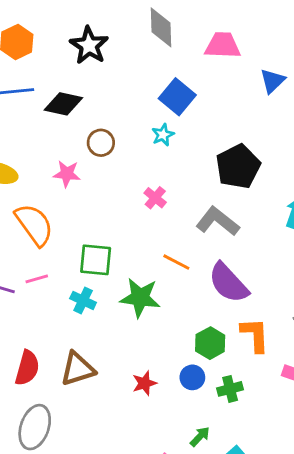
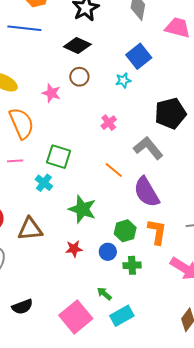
black diamond: (63, 104) -> (77, 46), moved
green star: (140, 298) -> (82, 209), moved
green arrow: (200, 437) -> (104, 294), turned -105

